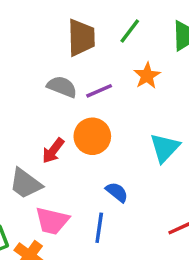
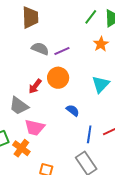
green line: (130, 31) -> (91, 17), moved
brown trapezoid: (81, 38) -> (30, 17), moved
orange star: (147, 76) -> (101, 44), moved
blue line: (99, 228) -> (89, 134), moved

